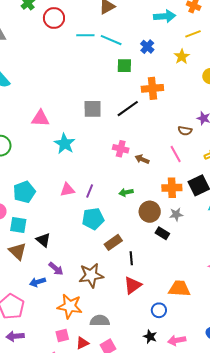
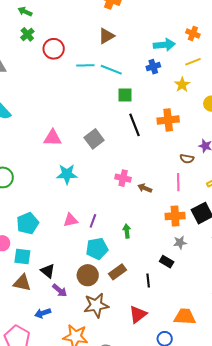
blue cross: (147, 47) -> (153, 67), moved, turned 32
orange cross: (152, 88) -> (168, 120), moved
gray square: (93, 109) -> (94, 139), turned -36
black line: (128, 109) -> (134, 125), moved, turned -75
pink triangle: (40, 118) -> (53, 138), moved
cyan star: (65, 144) -> (67, 174), turned -30
pink line: (176, 154) -> (178, 182), turned 30
green arrow: (126, 192) -> (127, 231), moved, turned 96
brown circle: (150, 212) -> (88, 275), moved
brown triangle: (18, 251) -> (22, 283), turned -30
black line: (131, 258) -> (148, 281), moved
purple arrow: (56, 269) -> (60, 290), moved

